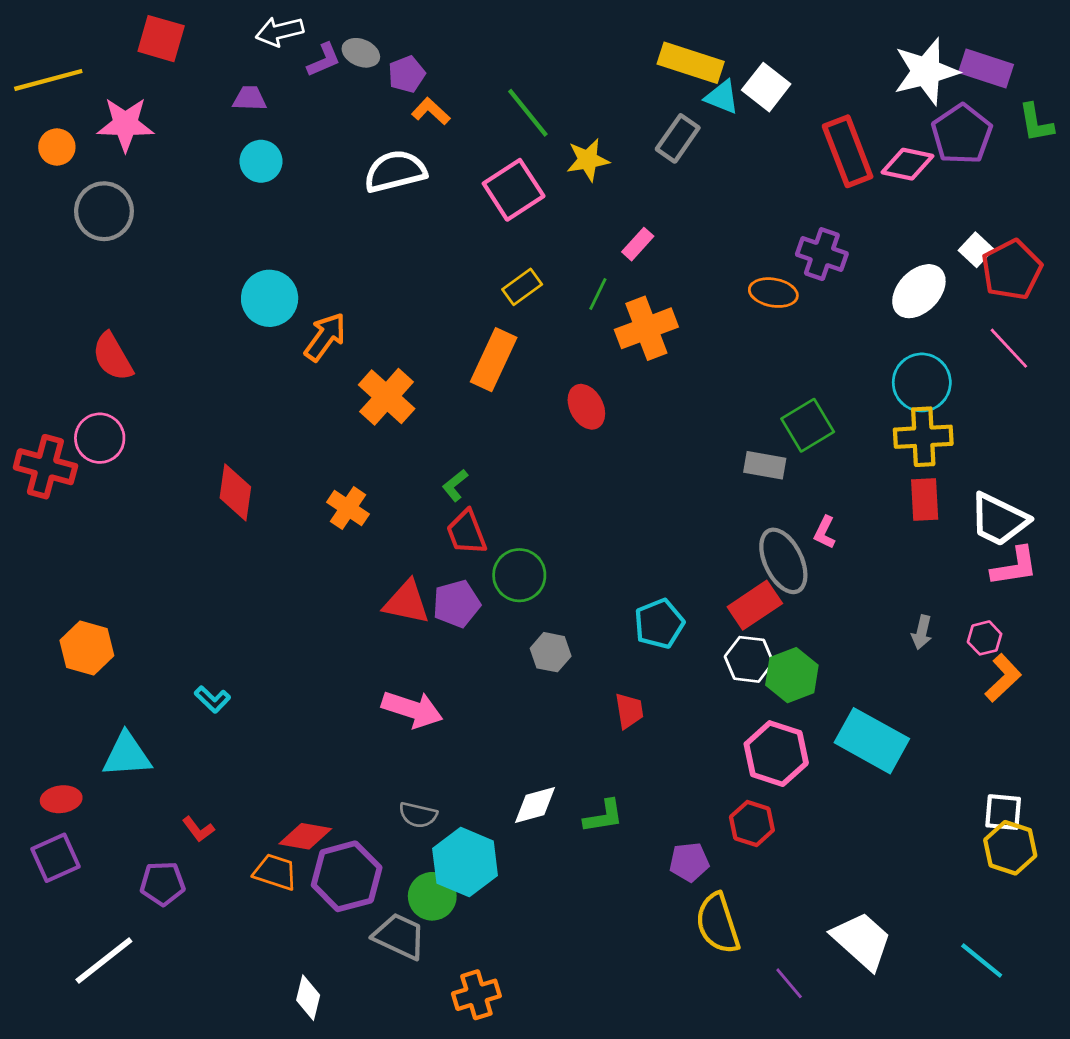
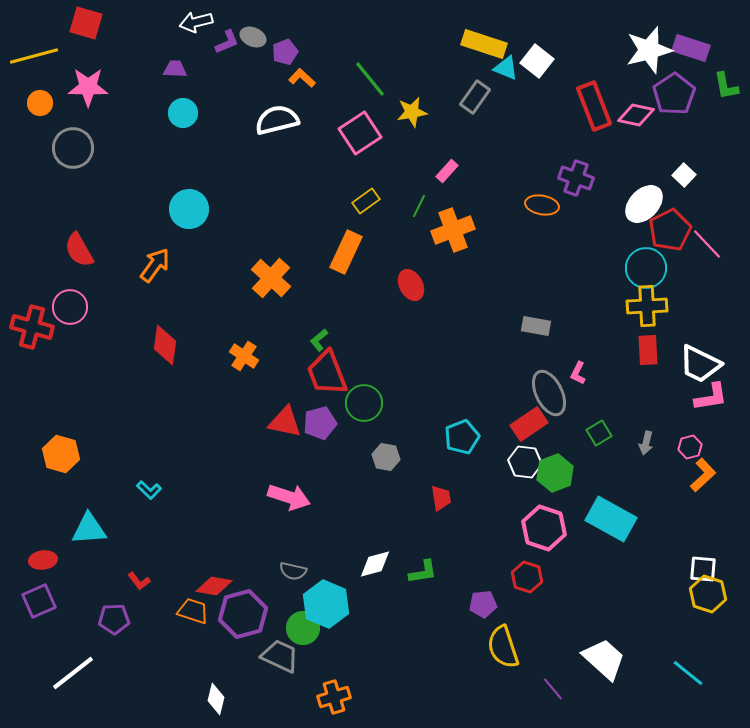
red square: (161, 39) -> (86, 23), moved
red pentagon: (1012, 270) -> (670, 230), moved
orange arrow: (325, 337) -> (155, 265), moved
green square: (808, 425) -> (599, 433), moved, size x0.7
red trapezoid: (466, 532) -> (327, 373), size x1.4

